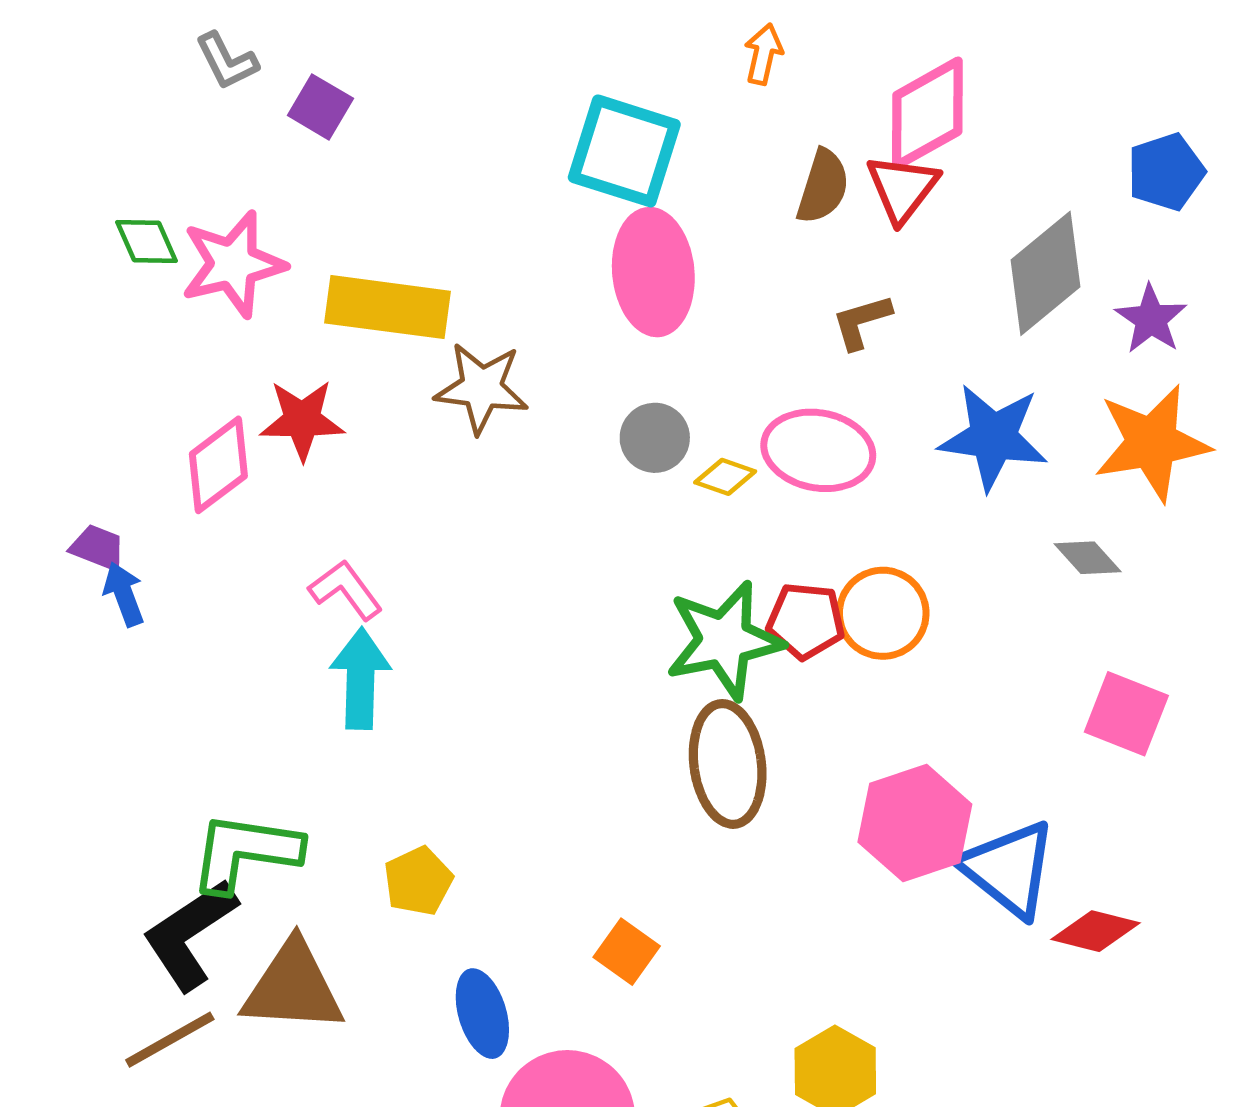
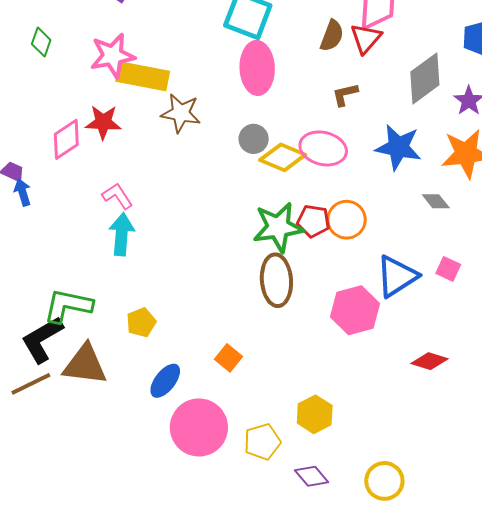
green diamond: (147, 241) -> (41, 42), turned 40
pink star: (233, 264) -> (113, 56), moved
yellow diamond: (725, 477) -> (283, 157), size x1.8
pink square: (1126, 714) -> (448, 269), size x0.7
blue triangle: (1009, 869) -> (397, 276), moved, turned 45
blue ellipse: (482, 1014) -> (165, 381), turned 51

